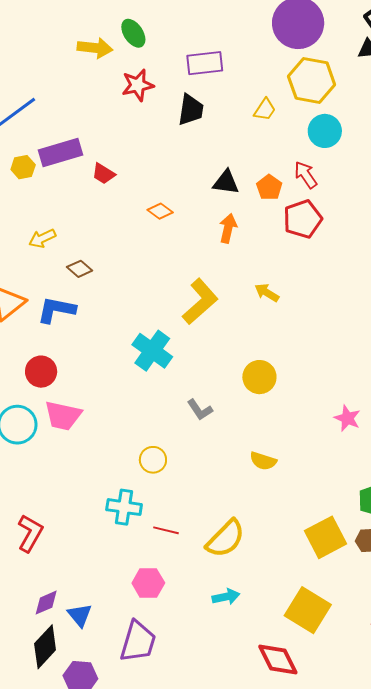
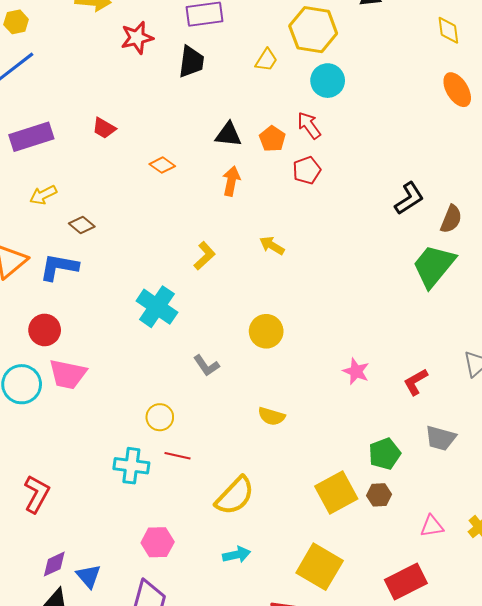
purple rectangle: (60, 153) -> (31, 137), moved
yellow hexagon: (23, 167) -> (16, 22), moved
red pentagon: (303, 219) -> (307, 170), size x0.7
yellow L-shape: (200, 302) -> (205, 256), size x0.6
red line: (166, 530) -> (177, 456), moved

